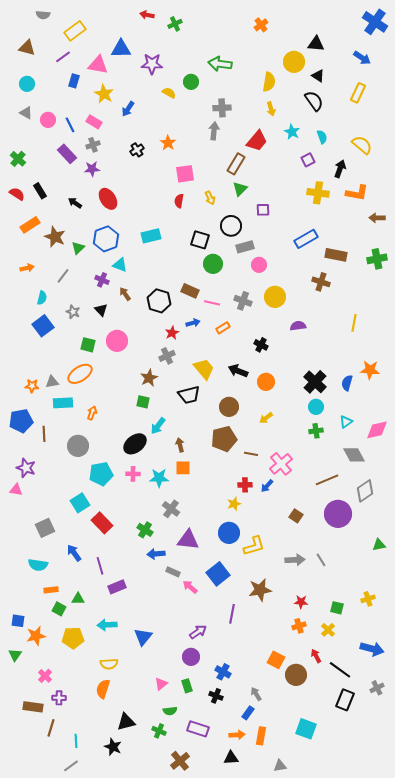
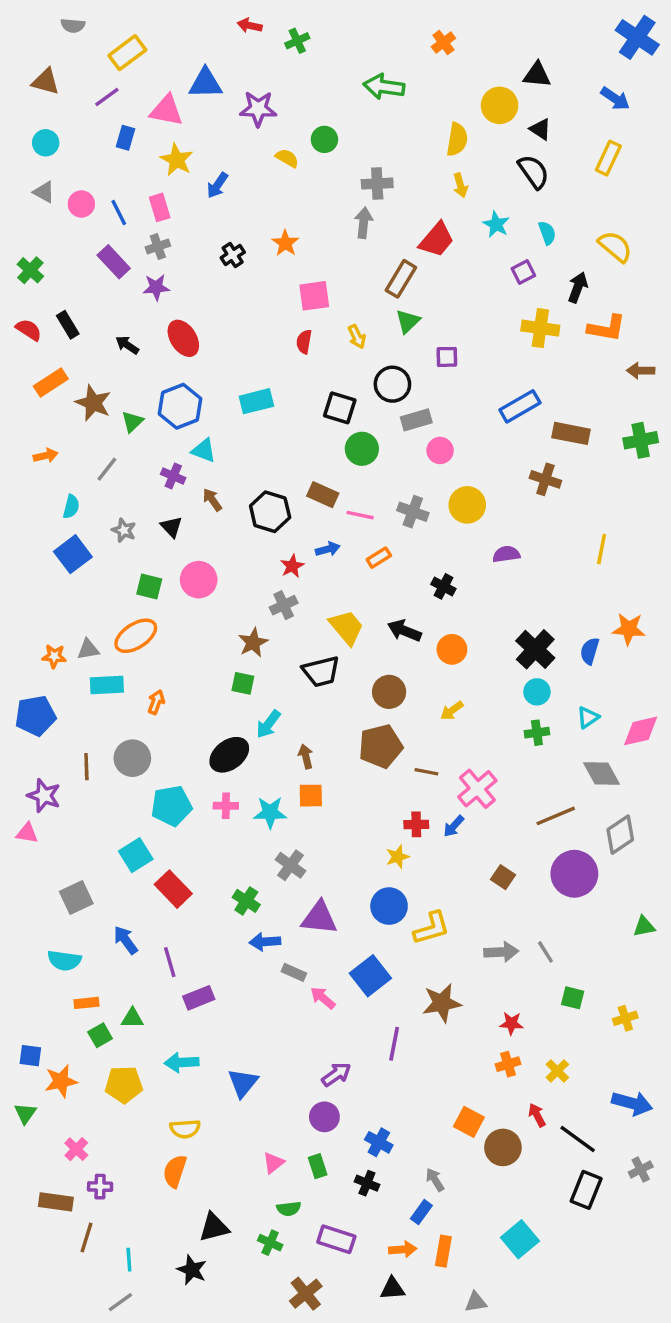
green arrow: (220, 64) -> (384, 87), moved
pink rectangle: (94, 122) -> (160, 207), turned 42
brown line: (44, 434) -> (86, 767), moved
green square: (337, 608) -> (573, 998), moved
green square: (59, 609) -> (100, 1035), turned 32
cyan square: (306, 729) -> (520, 1239), turned 30

